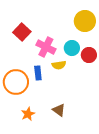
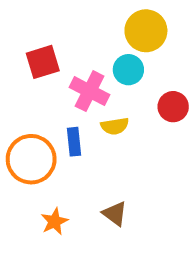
yellow circle: (85, 21) -> (146, 31), moved
red square: (22, 32) -> (43, 62), turned 30
cyan circle: (72, 48) -> (128, 70), moved

